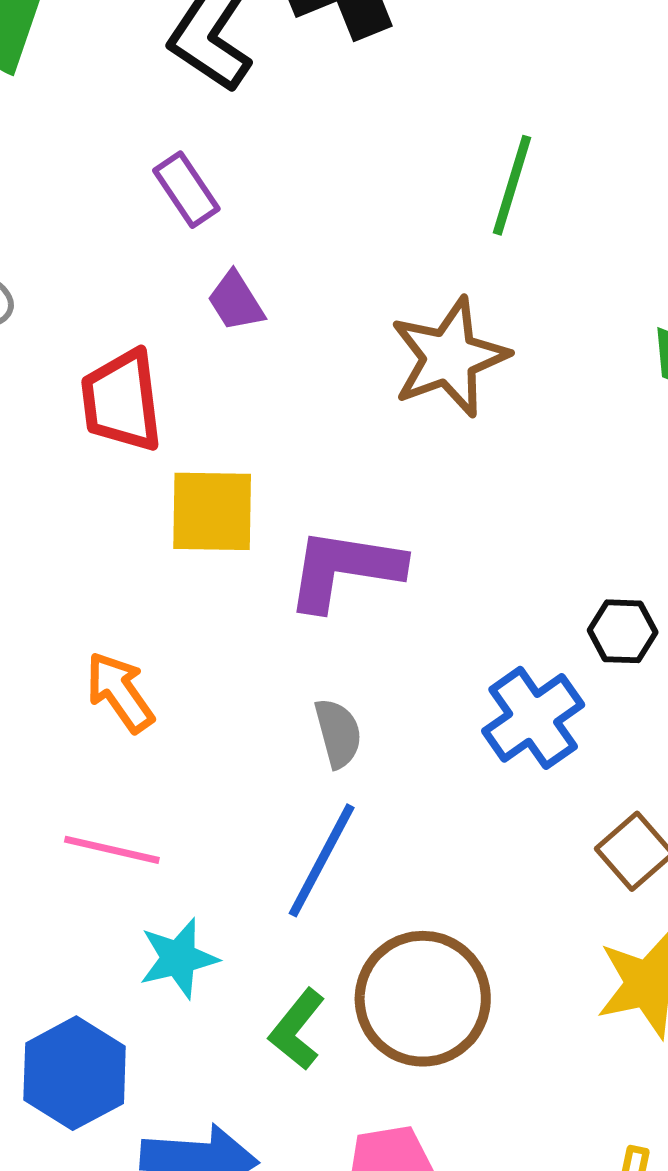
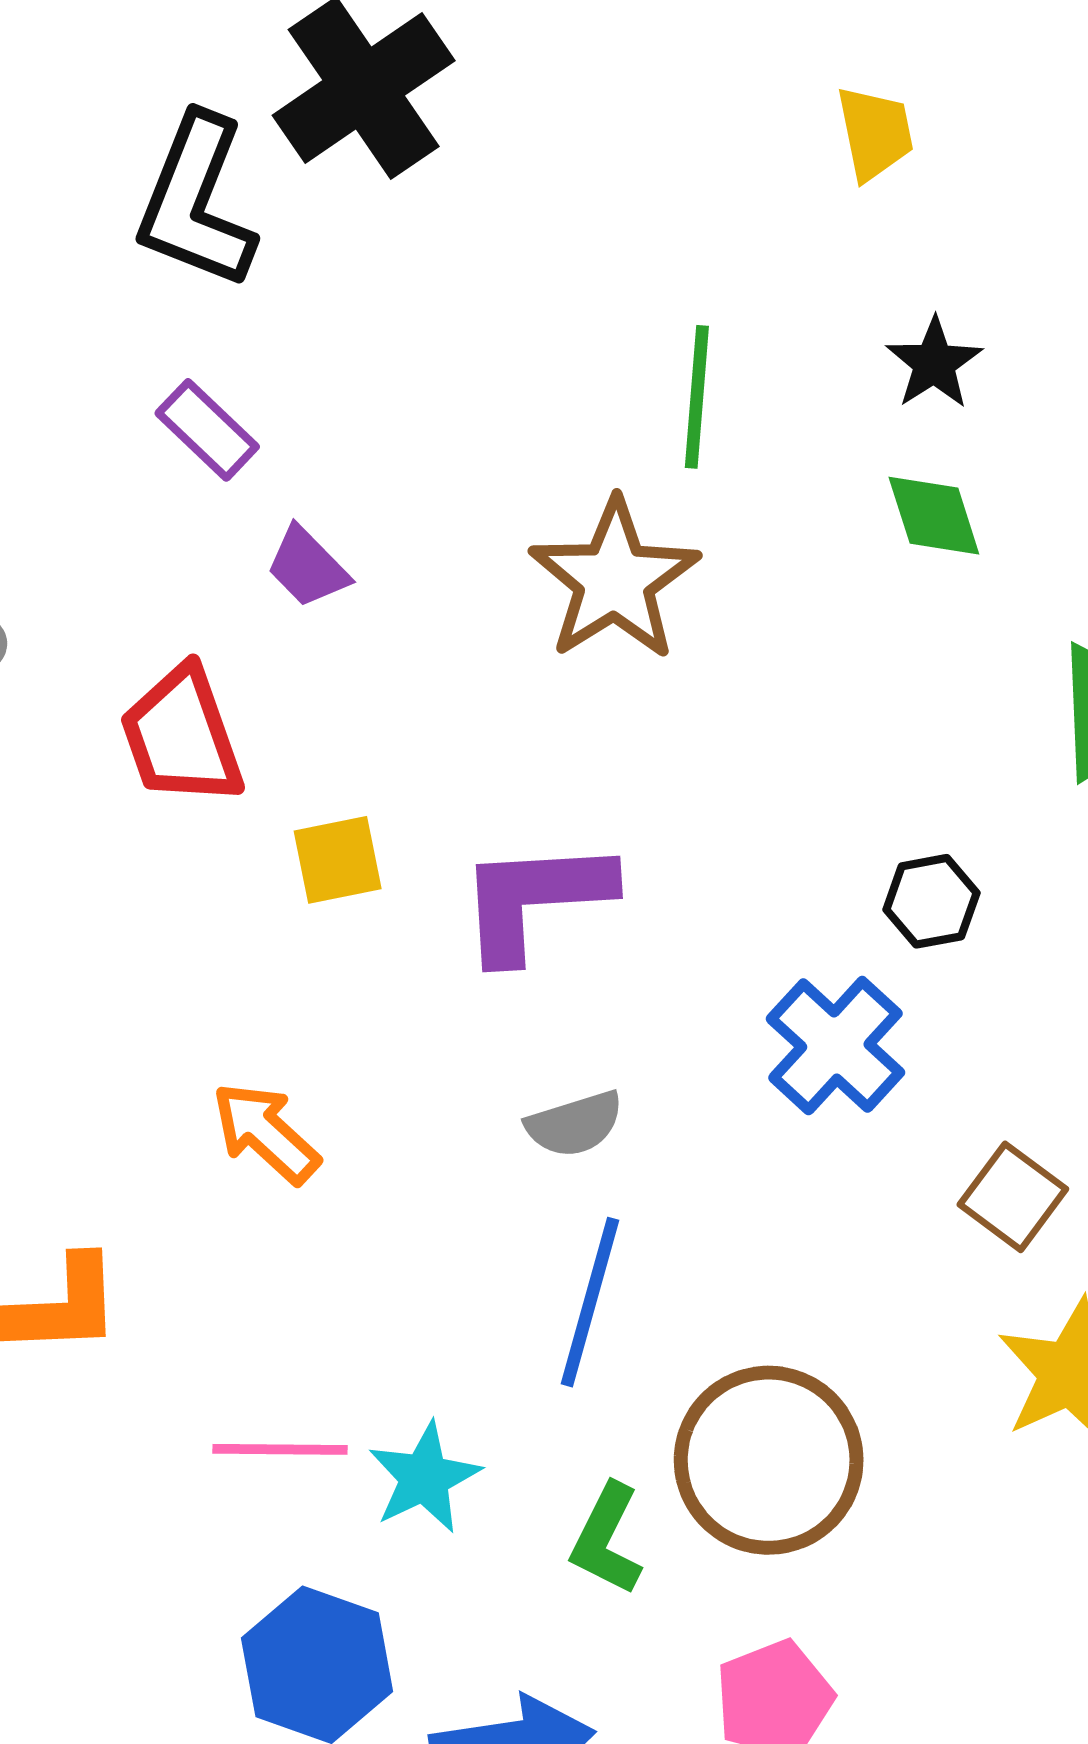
green line: (512, 185) -> (697, 397), moved
yellow square: (212, 511) -> (338, 860), size x0.7
gray semicircle: (338, 733) -> (575, 1124), turned 100
pink line: (112, 850) -> (280, 1449), moved

